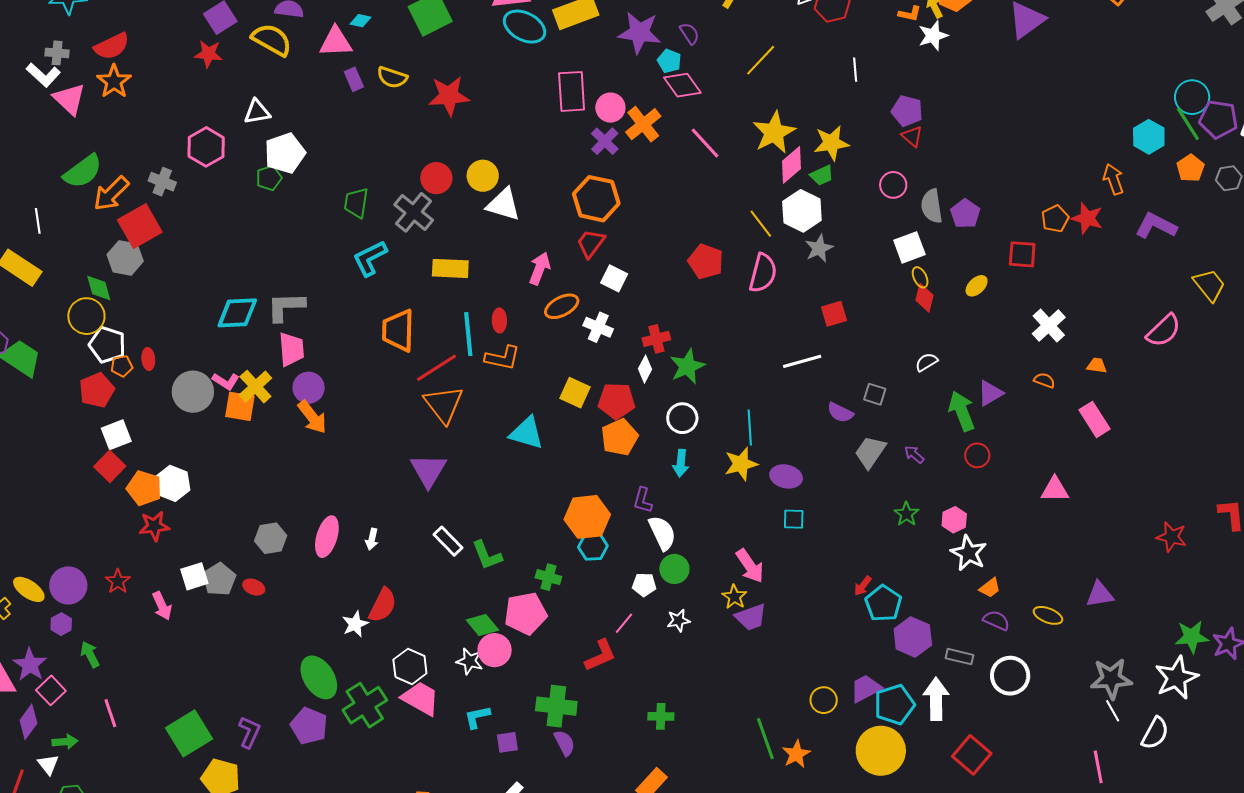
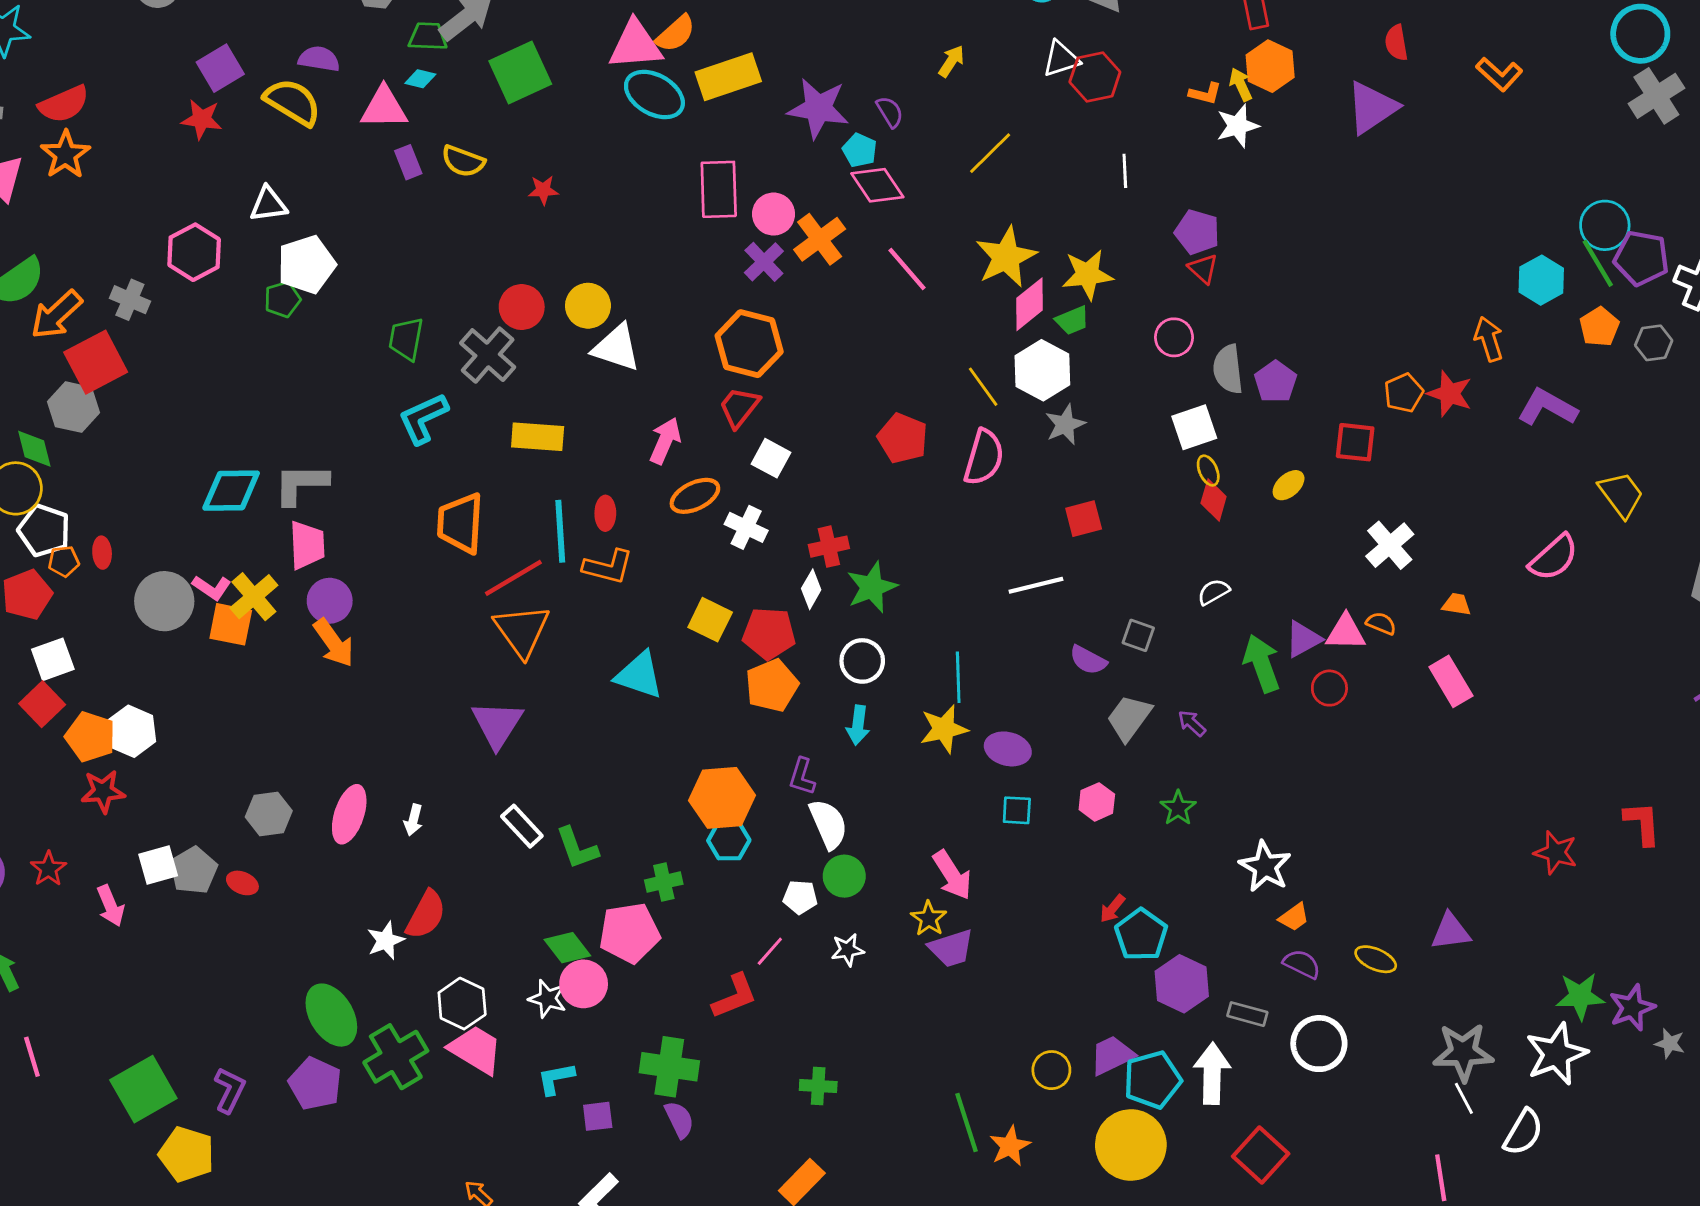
red star: (449, 96) -> (543, 190), size x0.5
red circle: (977, 455) -> (1329, 688), moved
pink triangle: (1055, 490) -> (1346, 632), moved
pink hexagon: (954, 520) -> (1097, 802), moved
green cross: (548, 577) -> (664, 882), turned -30

